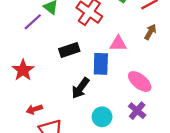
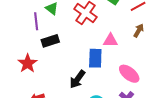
purple line: (33, 22) -> (36, 21), turned -54
black rectangle: (69, 50) -> (50, 41), moved

